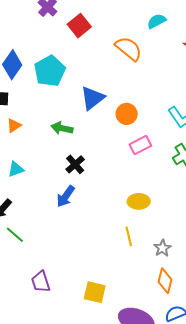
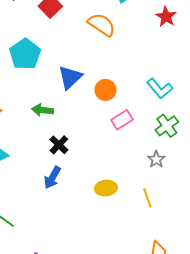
yellow ellipse: (139, 201) -> (106, 188), moved
yellow line: (129, 236) -> (147, 198), moved
gray star: (162, 248) -> (156, 159), moved

